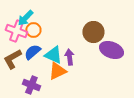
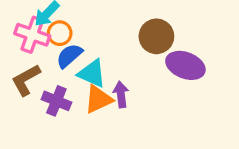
blue semicircle: (32, 52) -> (69, 56), moved
purple arrow: (69, 57) -> (121, 94), moved
purple cross: (31, 85) -> (56, 101), moved

